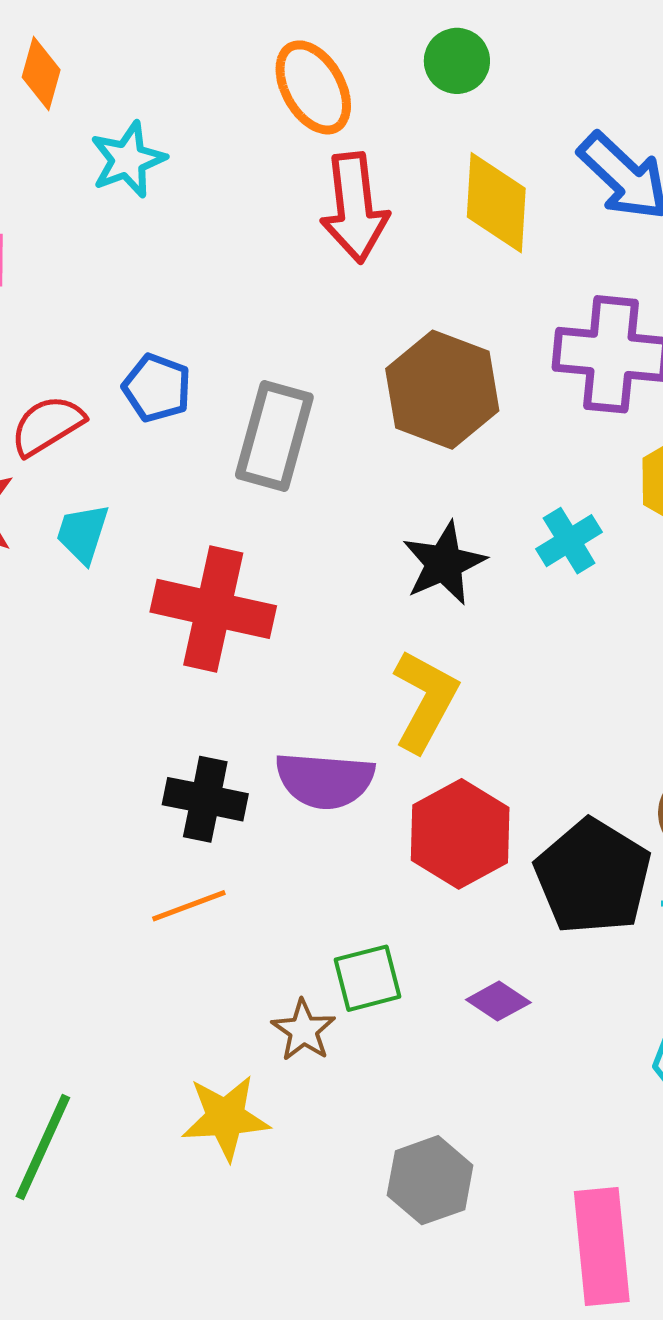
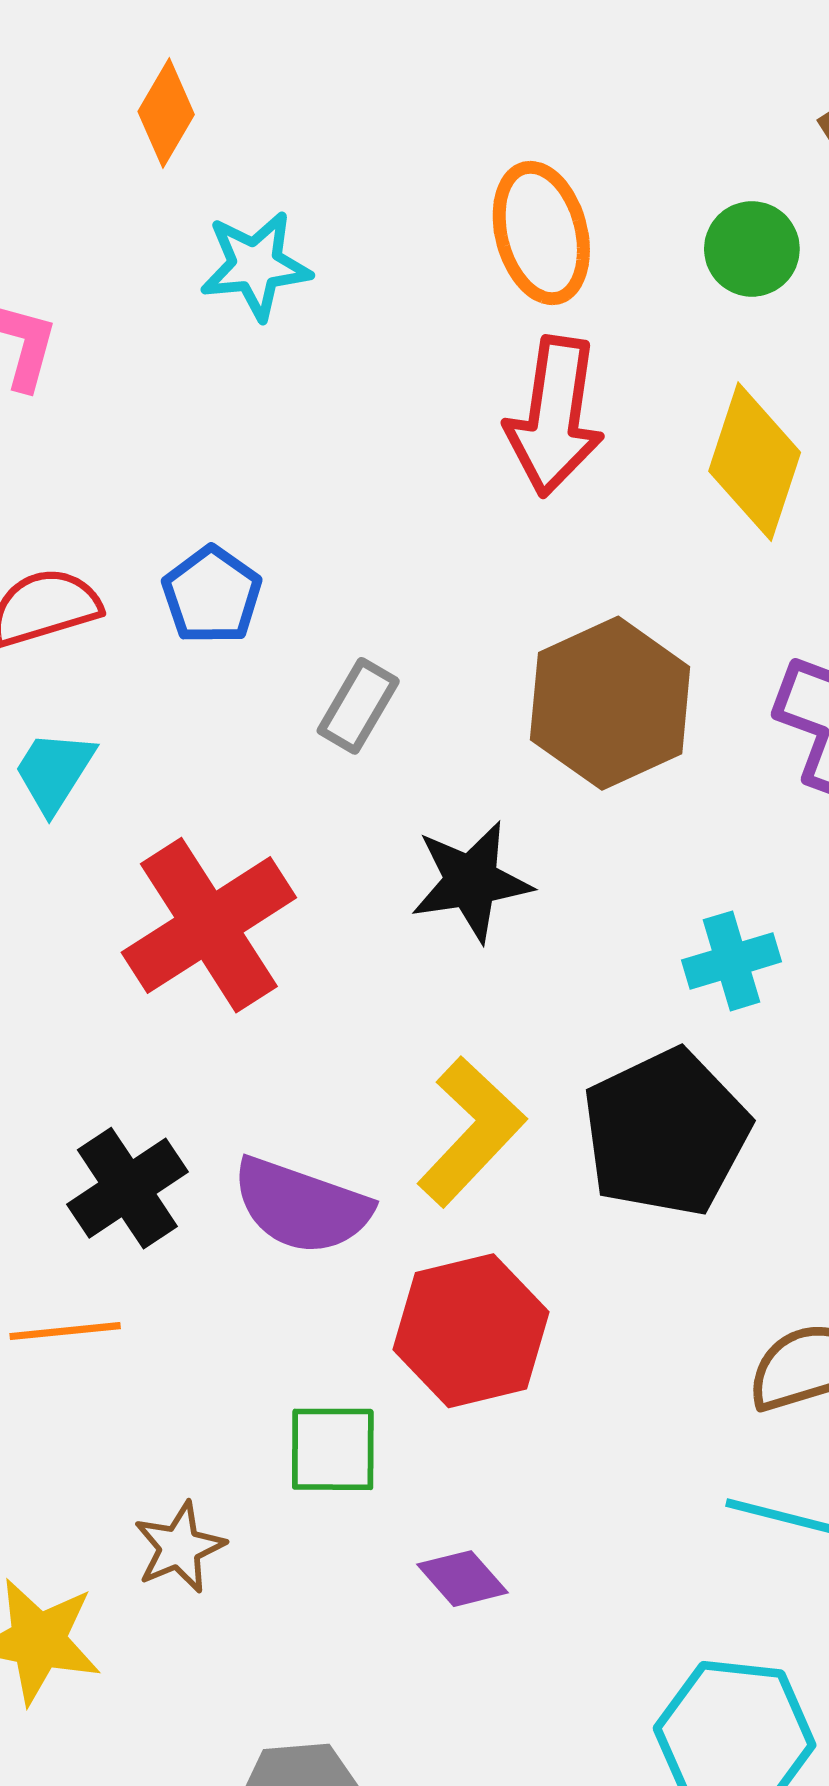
gray rectangle: (274, 436) -> (358, 706), size x0.6
black star: (444, 563) -> (471, 881), moved
red cross: (213, 609) -> (209, 925), turned 30
black cross: (205, 799) -> (127, 1188), turned 30
black pentagon: (593, 877) -> (666, 1133), moved
green square: (368, 978) -> (333, 1449), moved

